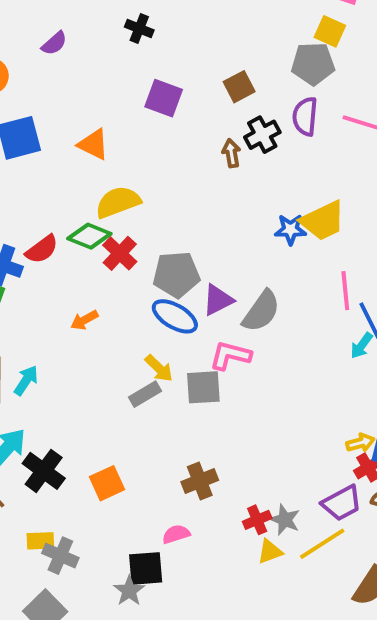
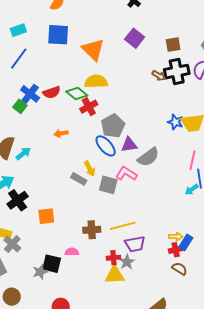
black cross: (262, 135) -> (177, 72), size x1.4
orange triangle: (93, 144) -> (93, 50), size x1.4
brown arrow: (231, 153) -> (159, 76), turned 112
gray pentagon: (176, 274) -> (113, 126), turned 30
gray rectangle: (145, 394) -> (79, 179), turned 42
purple trapezoid: (342, 503) -> (135, 244), moved
yellow line: (322, 544) -> (123, 226), moved
yellow triangle: (270, 552) -> (115, 275), size x1.5

